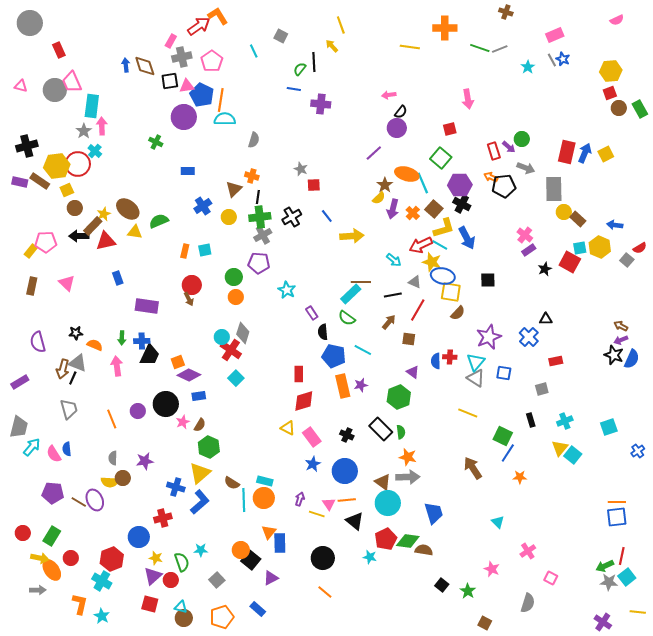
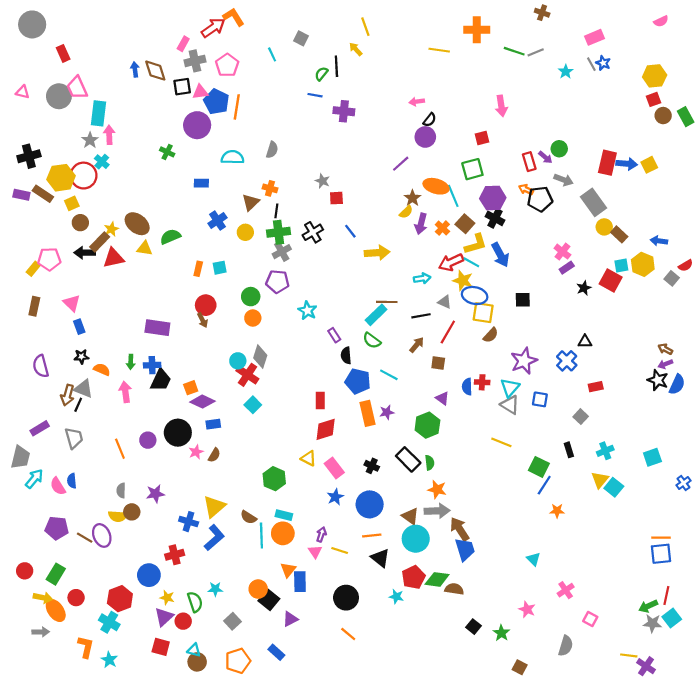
cyan semicircle: (225, 119) -> (232, 157), moved
blue arrow: (585, 153) -> (627, 164), turned 72
green square: (441, 158) -> (472, 169), turned 35
gray rectangle: (554, 189) -> (593, 202), turned -35
cyan arrow: (394, 260) -> (422, 278), turned -49
blue rectangle: (118, 278) -> (79, 327), moved
purple rectangle: (20, 382) -> (40, 428), moved
gray square: (542, 389) -> (581, 417), turned -32
green hexagon: (209, 447) -> (274, 479), moved
brown arrow: (473, 468) -> (460, 529), moved
pink triangle: (329, 504) -> (315, 552), moved
yellow line: (638, 612) -> (629, 655), moved

